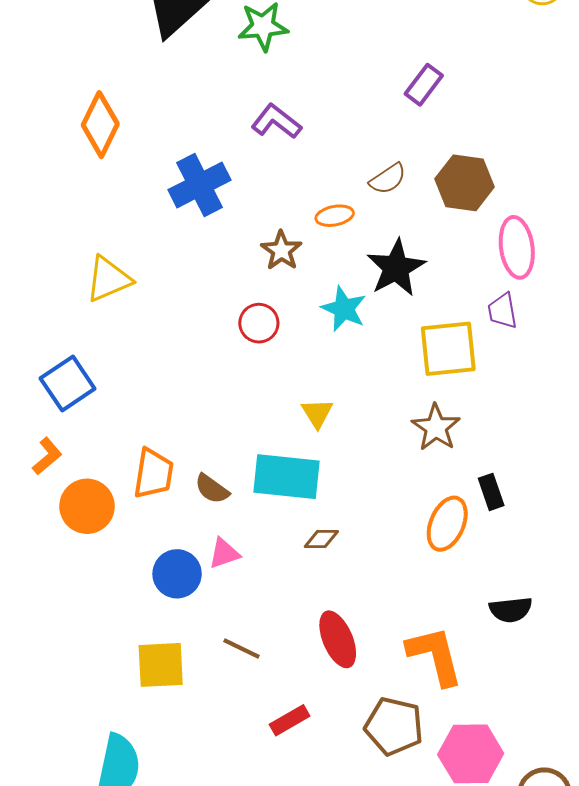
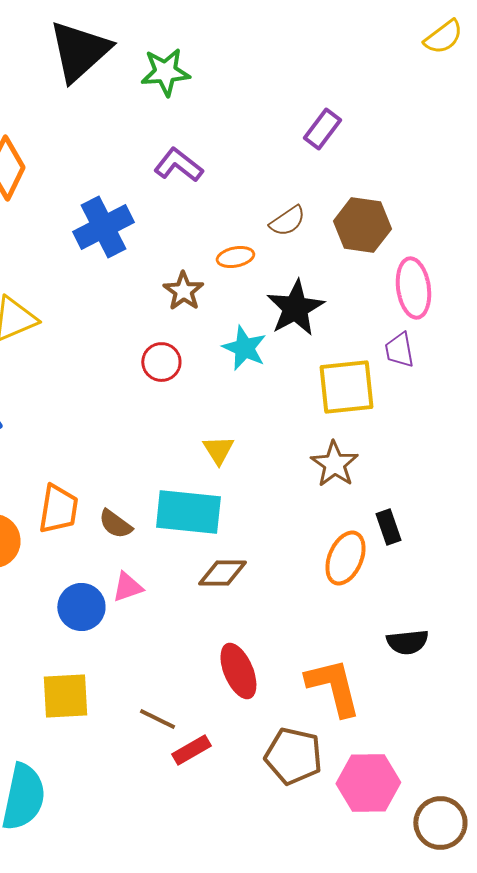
brown diamond: (321, 539) -> (222, 573), size x1.4
brown line: (241, 649) -> (157, 719), moved

